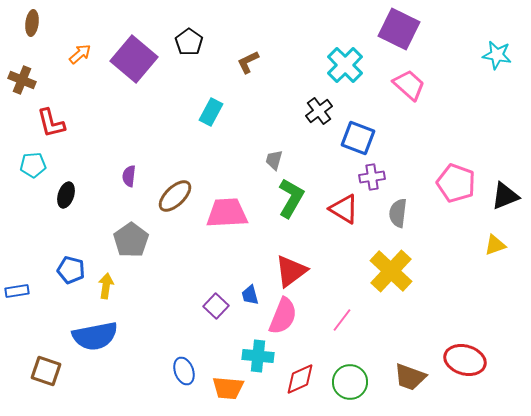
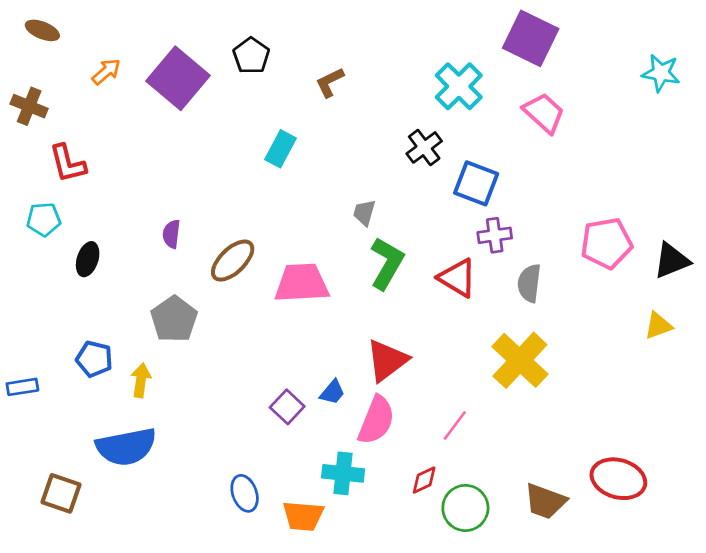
brown ellipse: (32, 23) -> (42, 30), turned -75
pink pentagon: (456, 183) -> (606, 243), turned -30
blue trapezoid: (250, 295) -> (332, 392), turned -125
red diamond: (300, 379) -> (424, 480), moved, size x0.7

